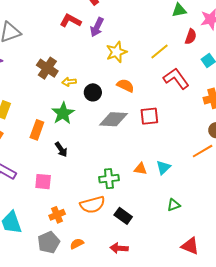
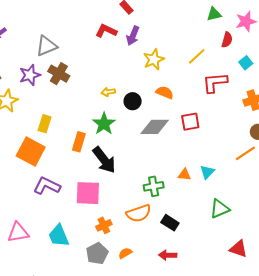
brown cross: (47, 68) -> (59, 74), moved
red L-shape: (176, 78) -> (215, 82), turned -56
black arrow: (61, 149) -> (104, 160), size x1.8
pink square: (43, 182) -> (88, 193), size x1.5
green triangle: (174, 205) -> (220, 209), size x1.5

